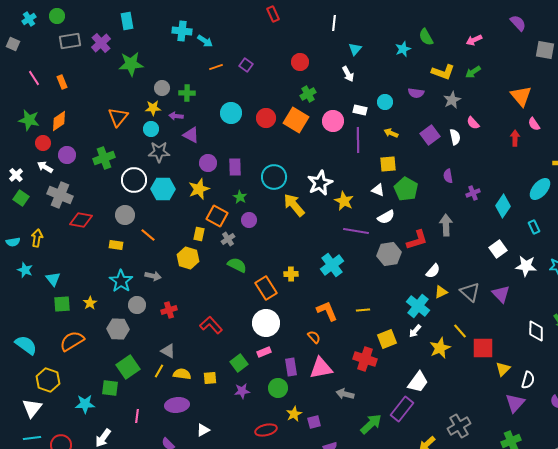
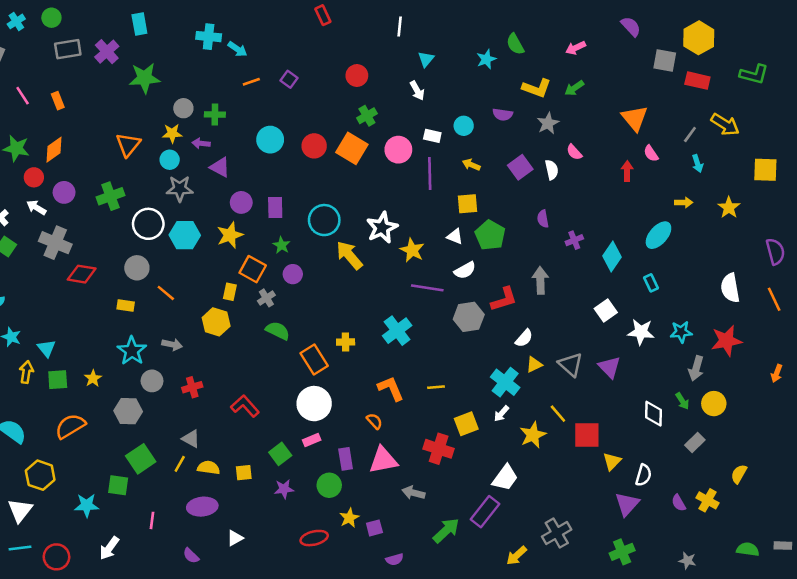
yellow arrow: (37, 238) -> (26, 372), moved

